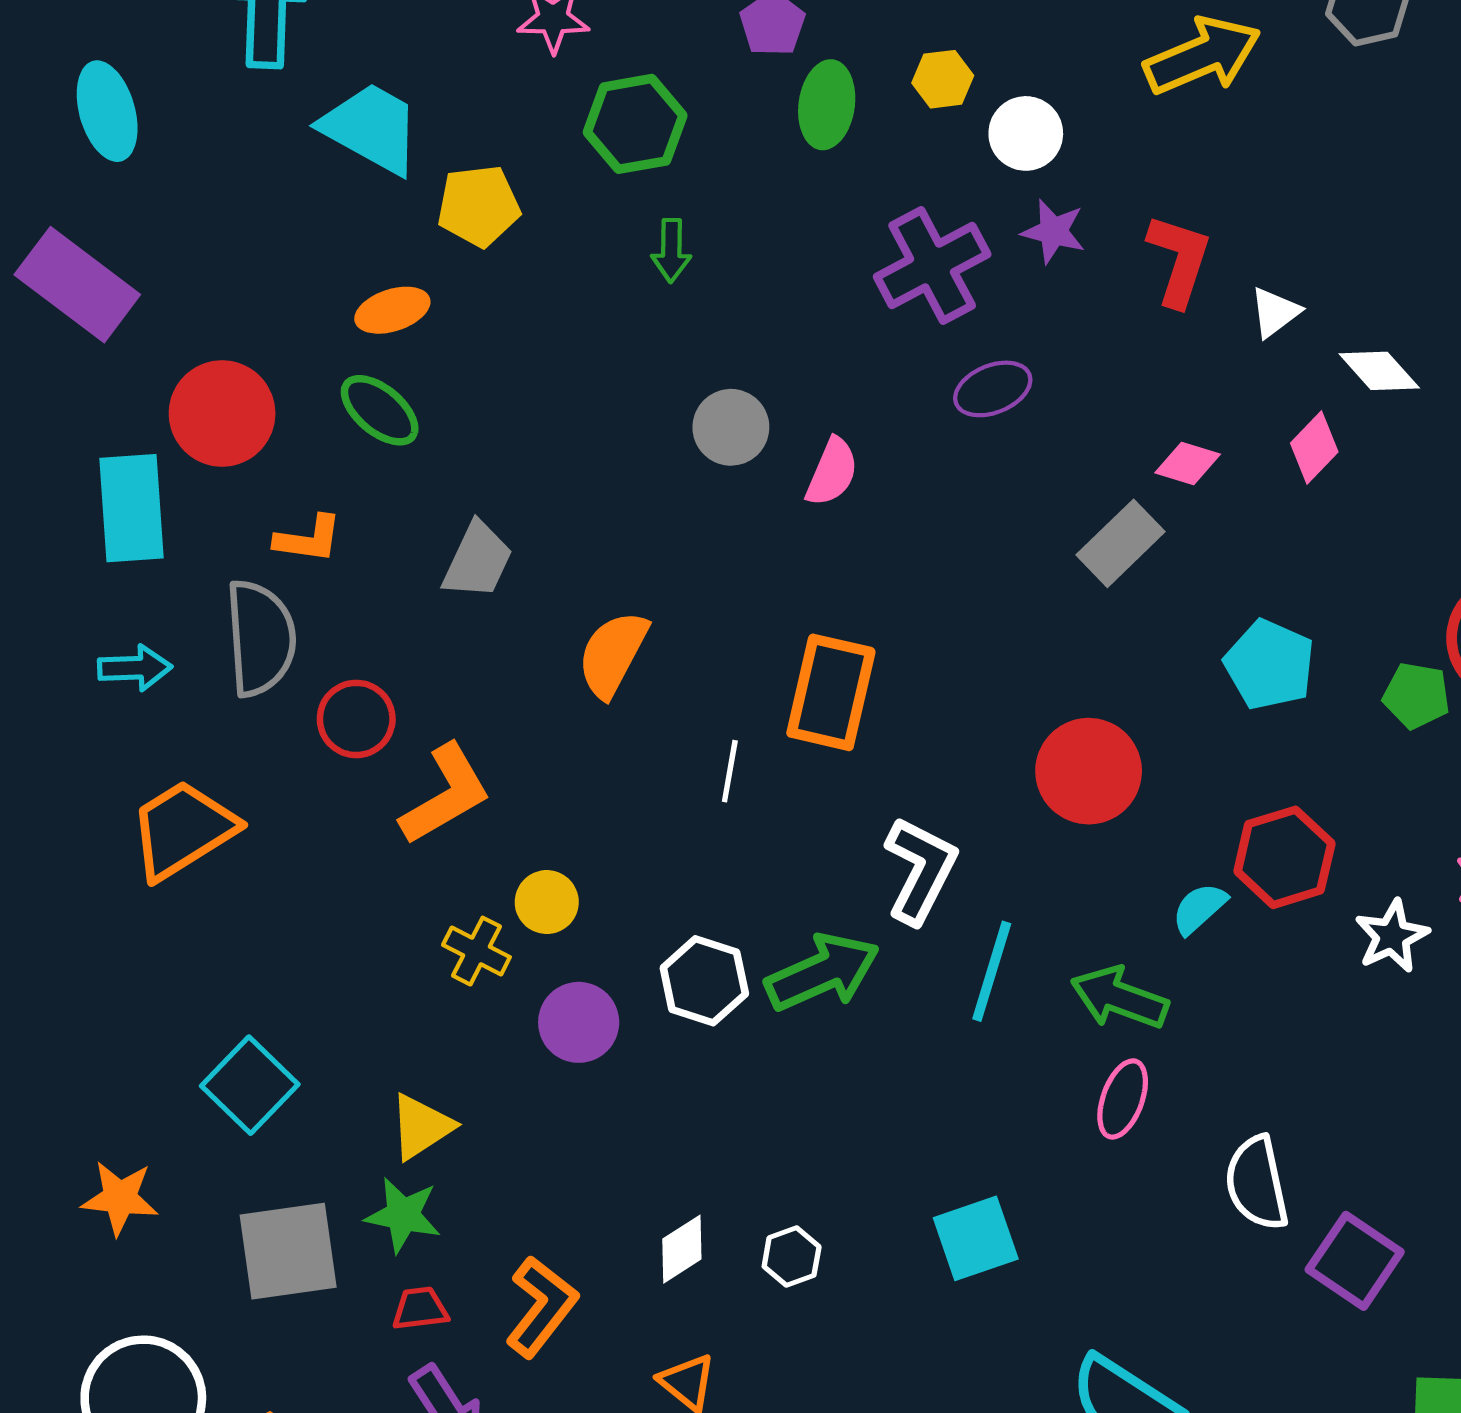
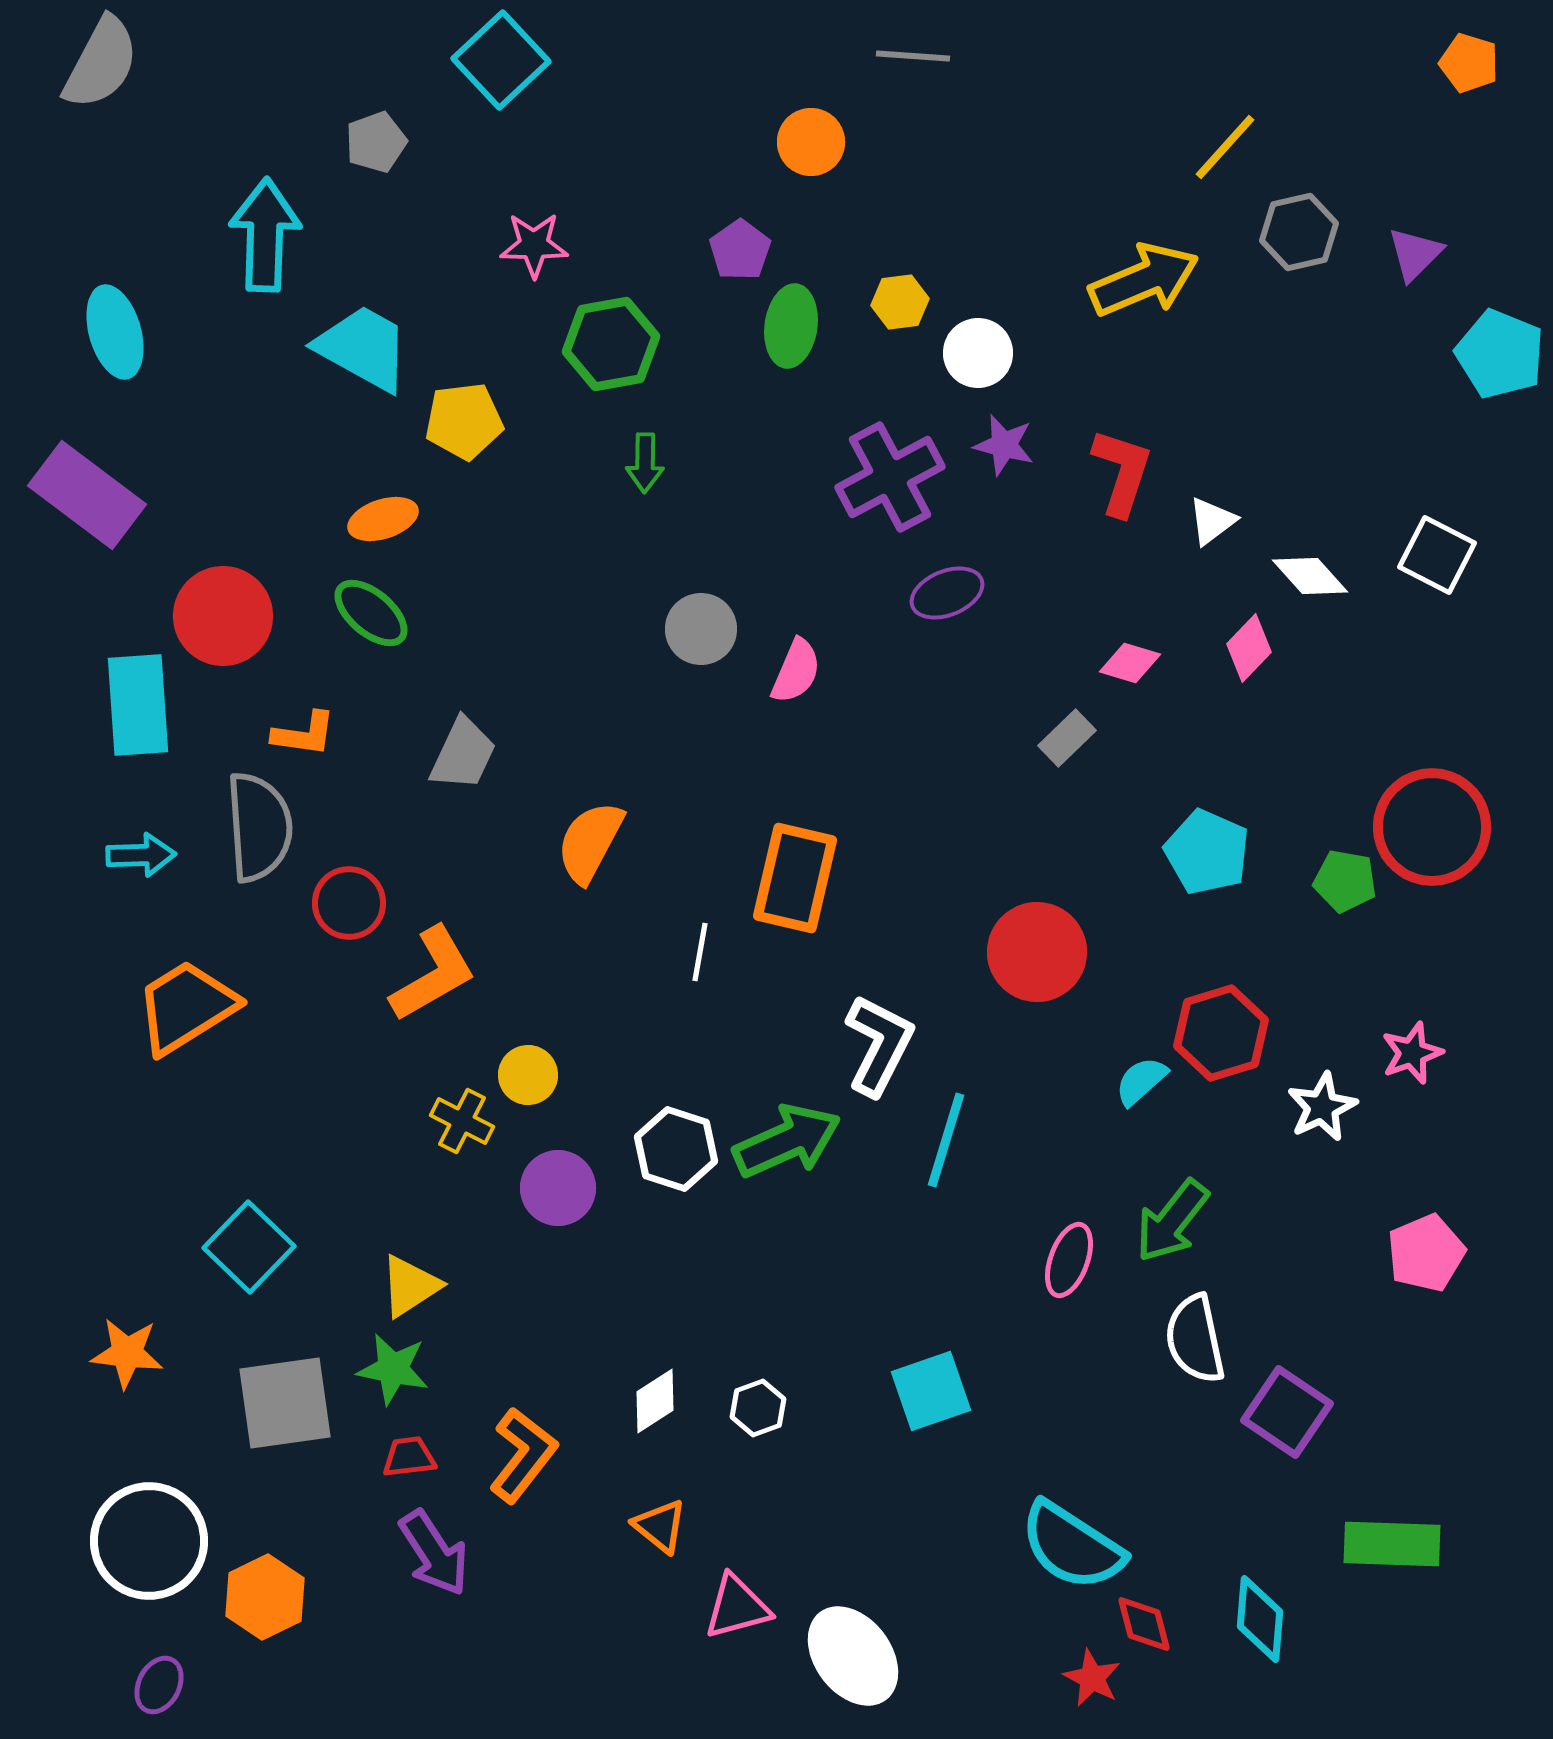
gray rectangle: (1121, 543) -> (1067, 738), size x0.7
green arrow: (1119, 998) -> (1172, 1221), moved, turned -72

